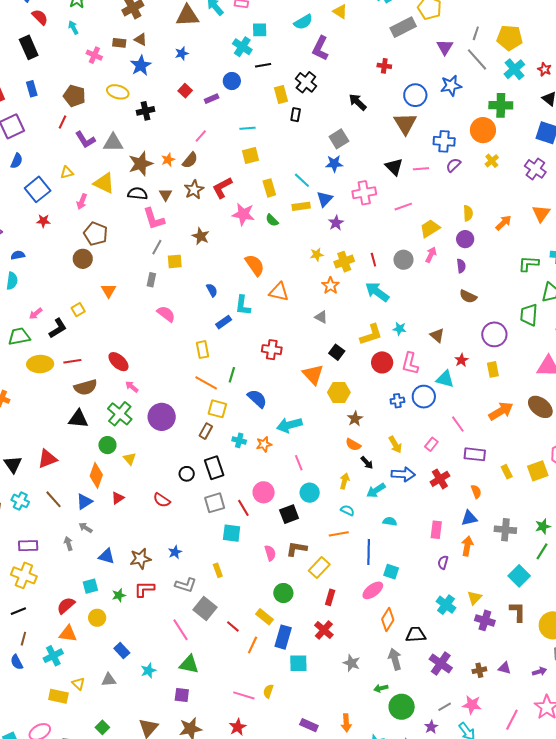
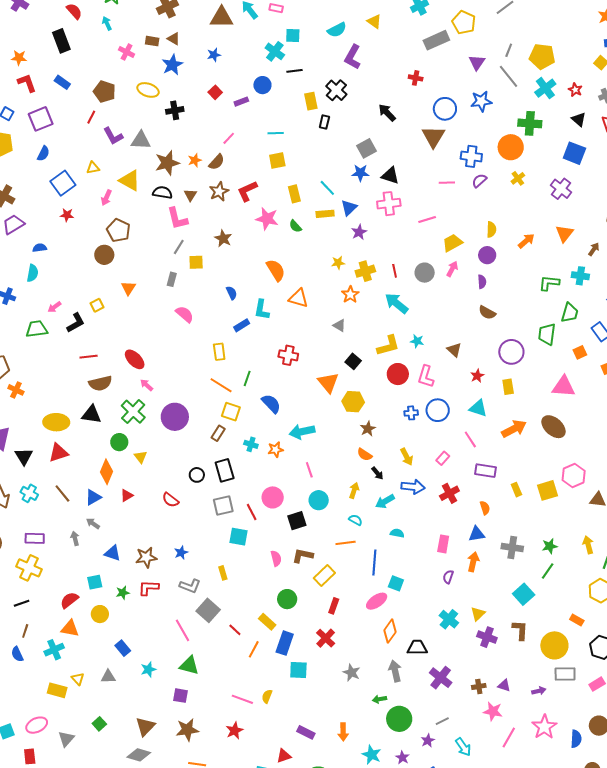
blue rectangle: (32, 89) -> (62, 82), turned -42
black triangle: (394, 167) -> (390, 176), moved, turned -30
yellow ellipse: (40, 364) -> (56, 422), moved
cyan triangle: (445, 379) -> (478, 408), moved
pink star: (472, 705) -> (493, 711), moved

